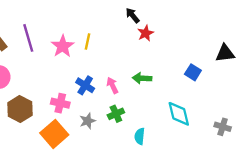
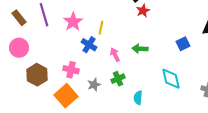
yellow line: (88, 41) -> (101, 28), moved
blue square: (193, 72) -> (183, 44), turned 32
blue cross: (85, 85) -> (89, 45), moved

